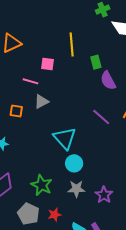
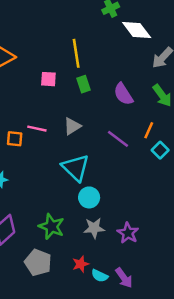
green rectangle: (96, 62) -> (84, 84), moved
pink line: (31, 81) -> (37, 129), moved
gray triangle: (41, 102) -> (72, 126), moved
red star: (55, 215) -> (81, 264), moved

